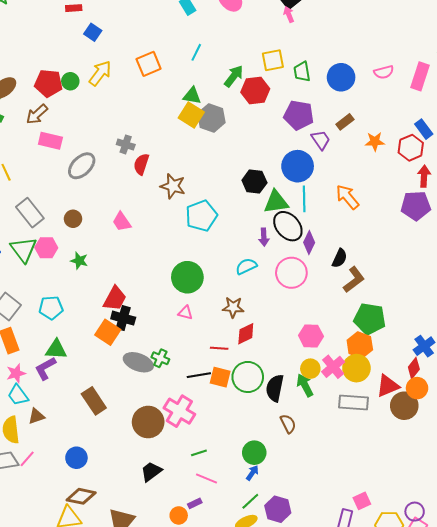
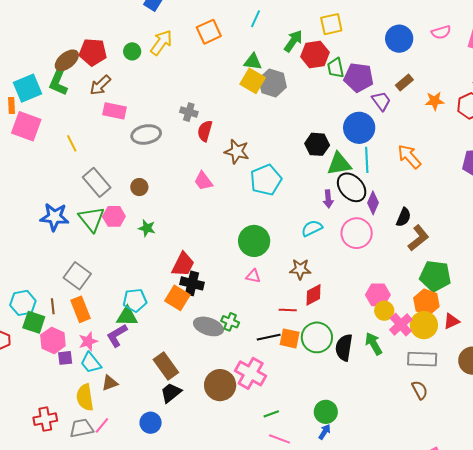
green trapezoid: (302, 72) -> (336, 68), moved
red pentagon: (49, 83) -> (93, 52), moved
gray ellipse: (82, 166) -> (146, 134), turned 36
pink trapezoid: (122, 222) -> (203, 181), moved
cyan pentagon: (51, 308) -> (135, 300), moved
yellow circle: (310, 369) -> (384, 311), moved
red triangle: (388, 386) -> (451, 321), moved, size x0.7
brown semicircle: (288, 424) -> (420, 390), moved
black trapezoid: (151, 472) -> (171, 393), moved

